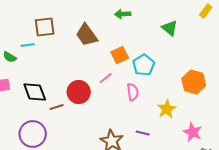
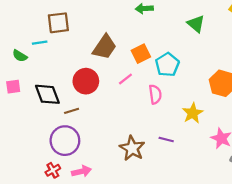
brown trapezoid: (87, 35) -> (105, 47), moved, turned -110
red circle: (79, 92) -> (86, 81), moved
purple circle: (33, 134) -> (65, 141), moved

